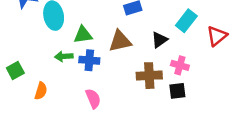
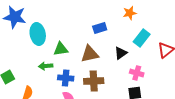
blue cross: (89, 60) -> (66, 78), moved
brown cross: (149, 76) -> (94, 81), moved

